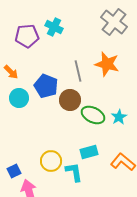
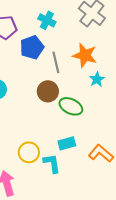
cyan cross: (54, 27) -> (47, 20), moved
blue pentagon: (46, 86) -> (32, 47), moved, turned 30
cyan star: (119, 117) -> (97, 79), moved

